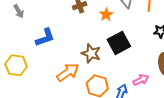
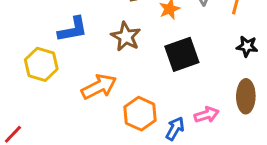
brown star: (91, 53) -> (126, 37), moved
yellow hexagon: (16, 65) -> (41, 64), moved

